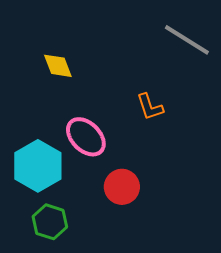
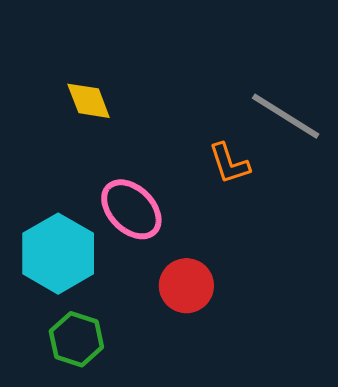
gray line: (187, 40) -> (286, 116), moved

